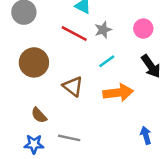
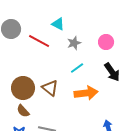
red line: (74, 34) -> (39, 41), moved
brown circle: (34, 62) -> (23, 88), moved

